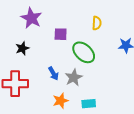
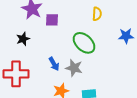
purple square: (61, 34) -> (52, 20), moved
gray star: (74, 78) -> (74, 68), turned -30

